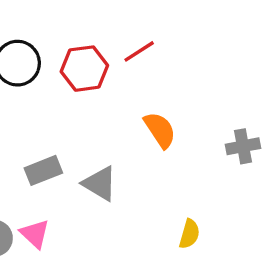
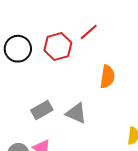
orange semicircle: (160, 130) -> (107, 77), turned 50

